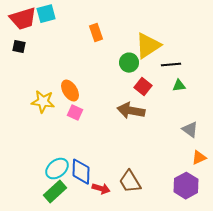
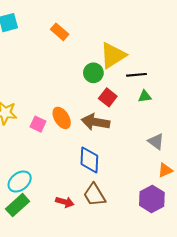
orange rectangle: (96, 33) -> (60, 32), moved, turned -30
orange ellipse: (70, 91) -> (62, 118), moved
blue diamond: (81, 172) -> (89, 160), moved

